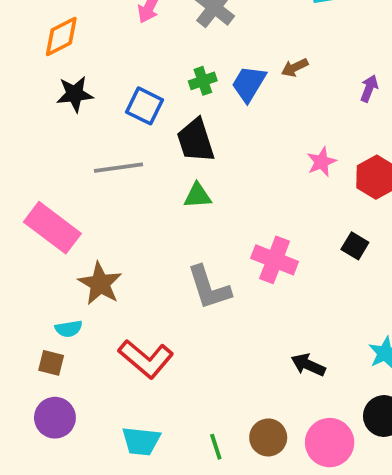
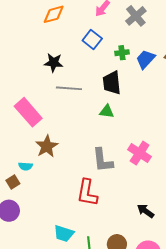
black star: (75, 94) -> (54, 63), moved
blue square: (145, 106) -> (92, 40), moved
red L-shape: (146, 359) -> (87, 193), moved, turned 48
brown square: (51, 363) -> (13, 182), turned 32
cyan trapezoid: (141, 441) -> (64, 234), moved

